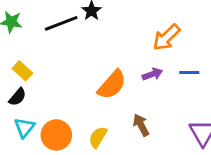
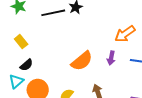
purple arrow: (152, 74) -> (111, 58), turned 112
black semicircle: (17, 97) -> (26, 65), moved

